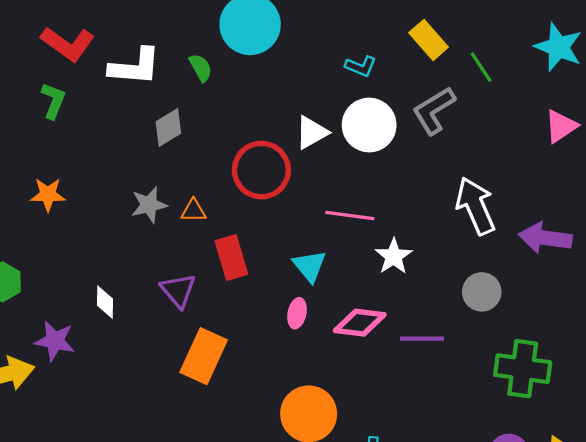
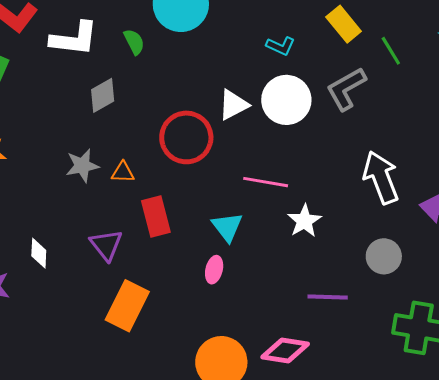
pink diamond: (360, 323) -> (285, 350), moved

